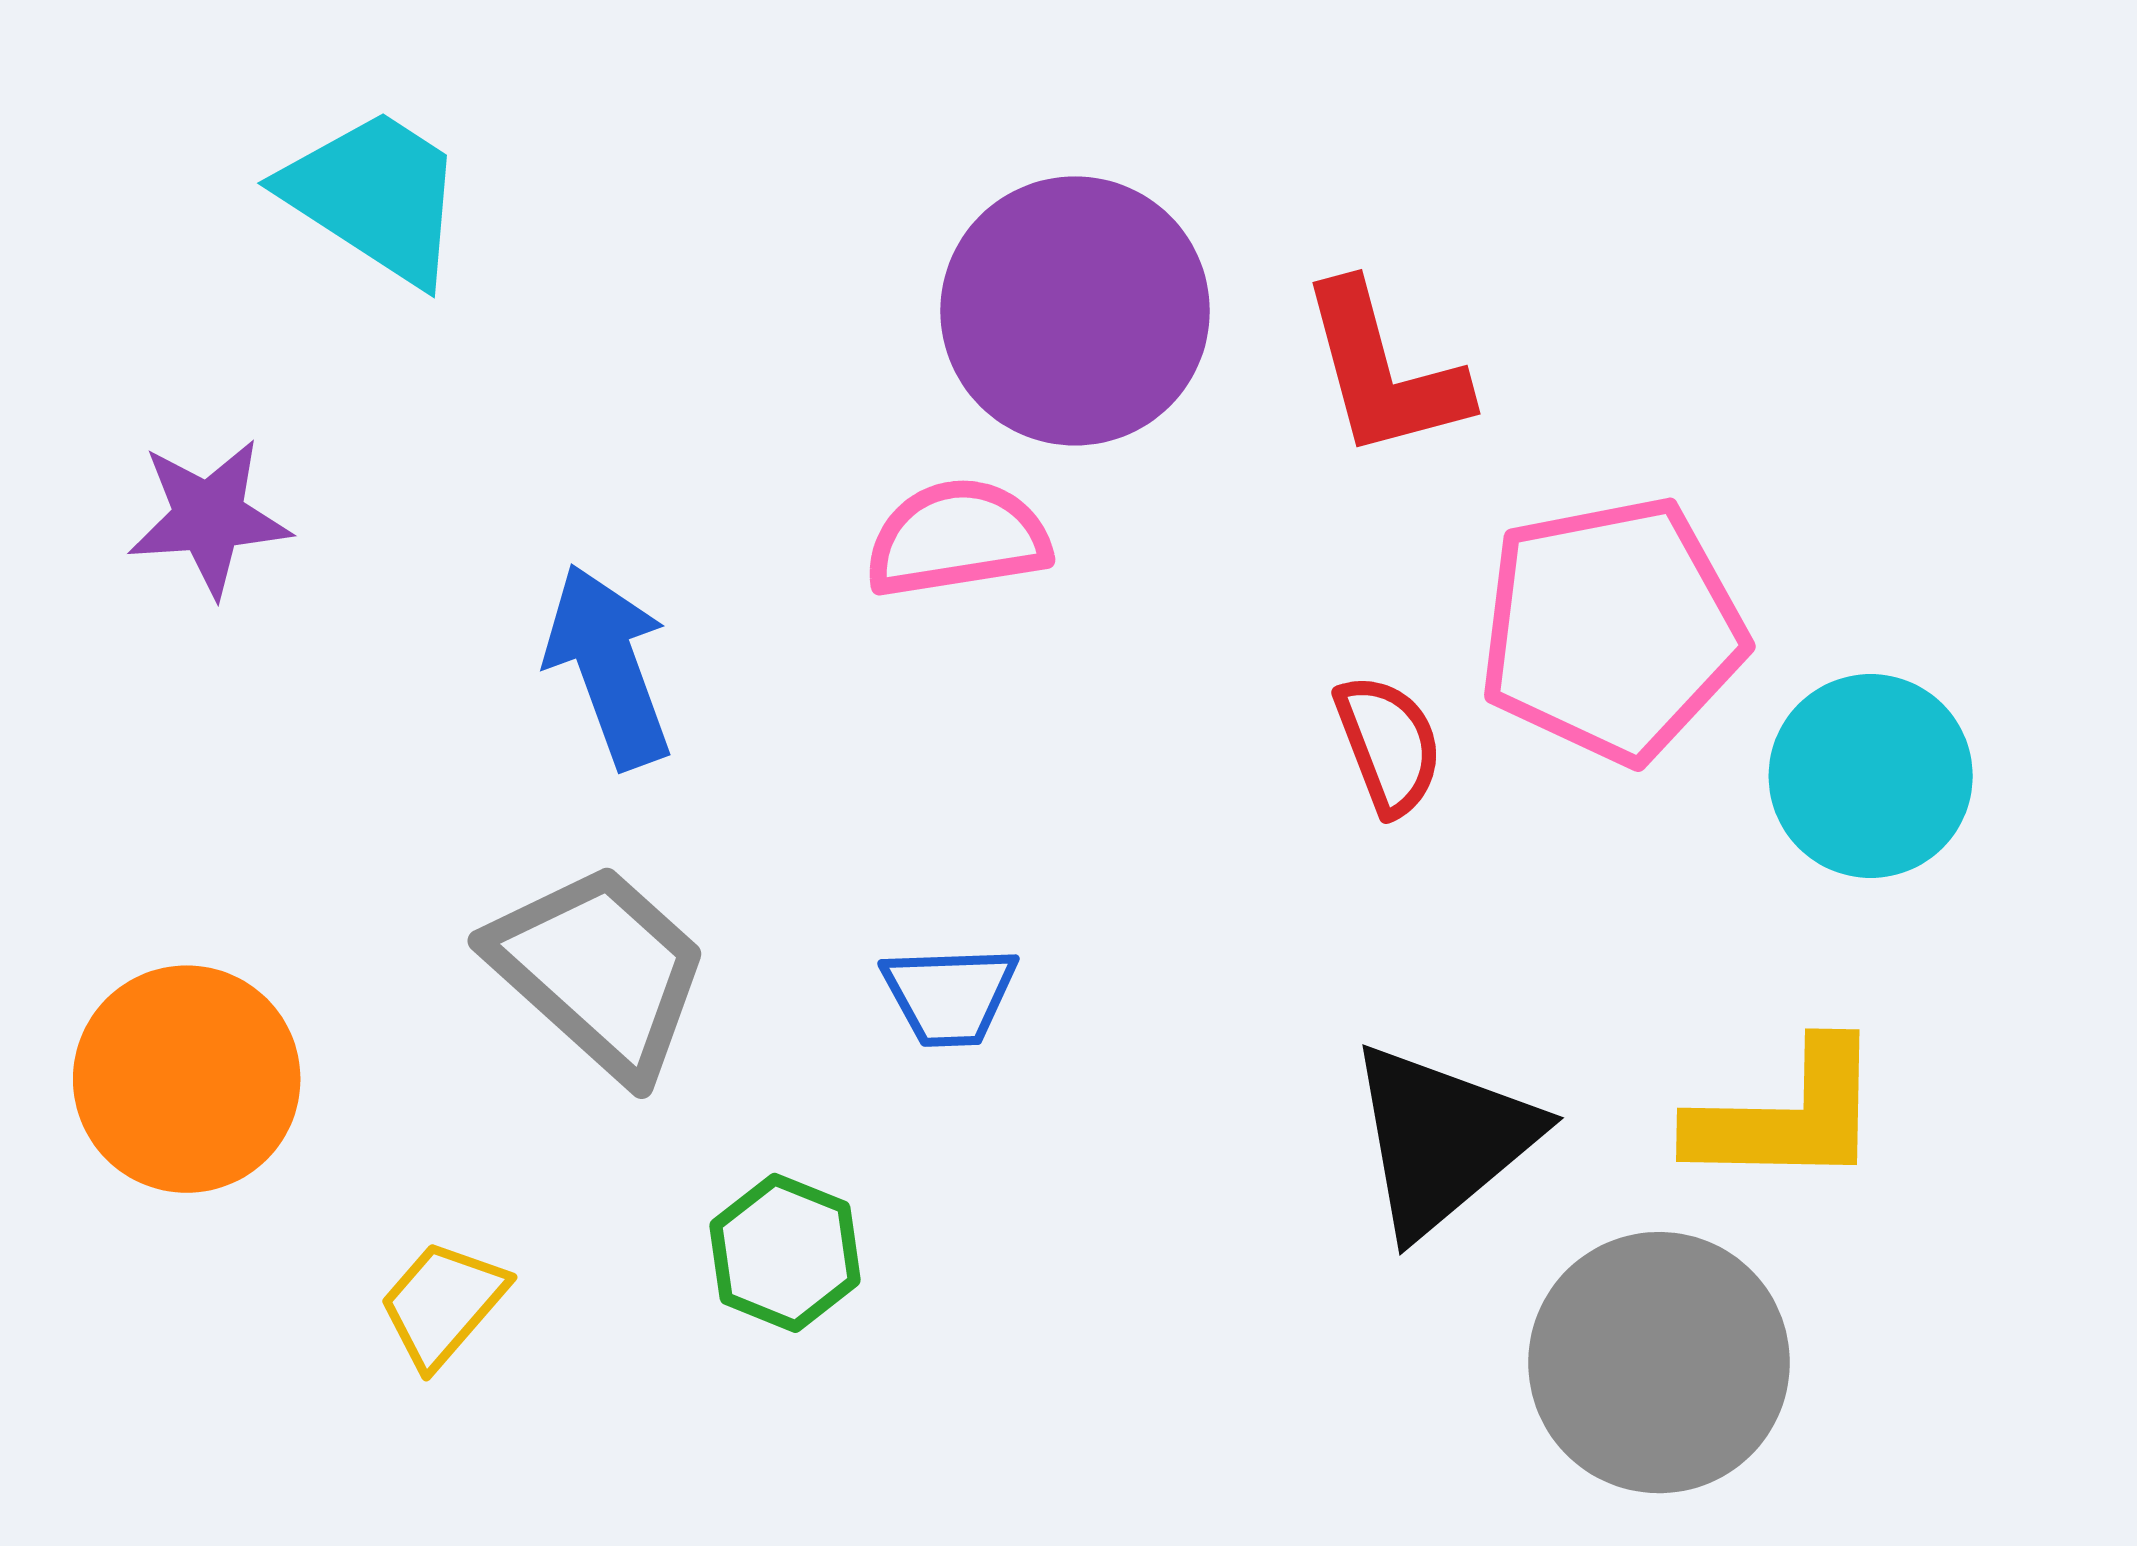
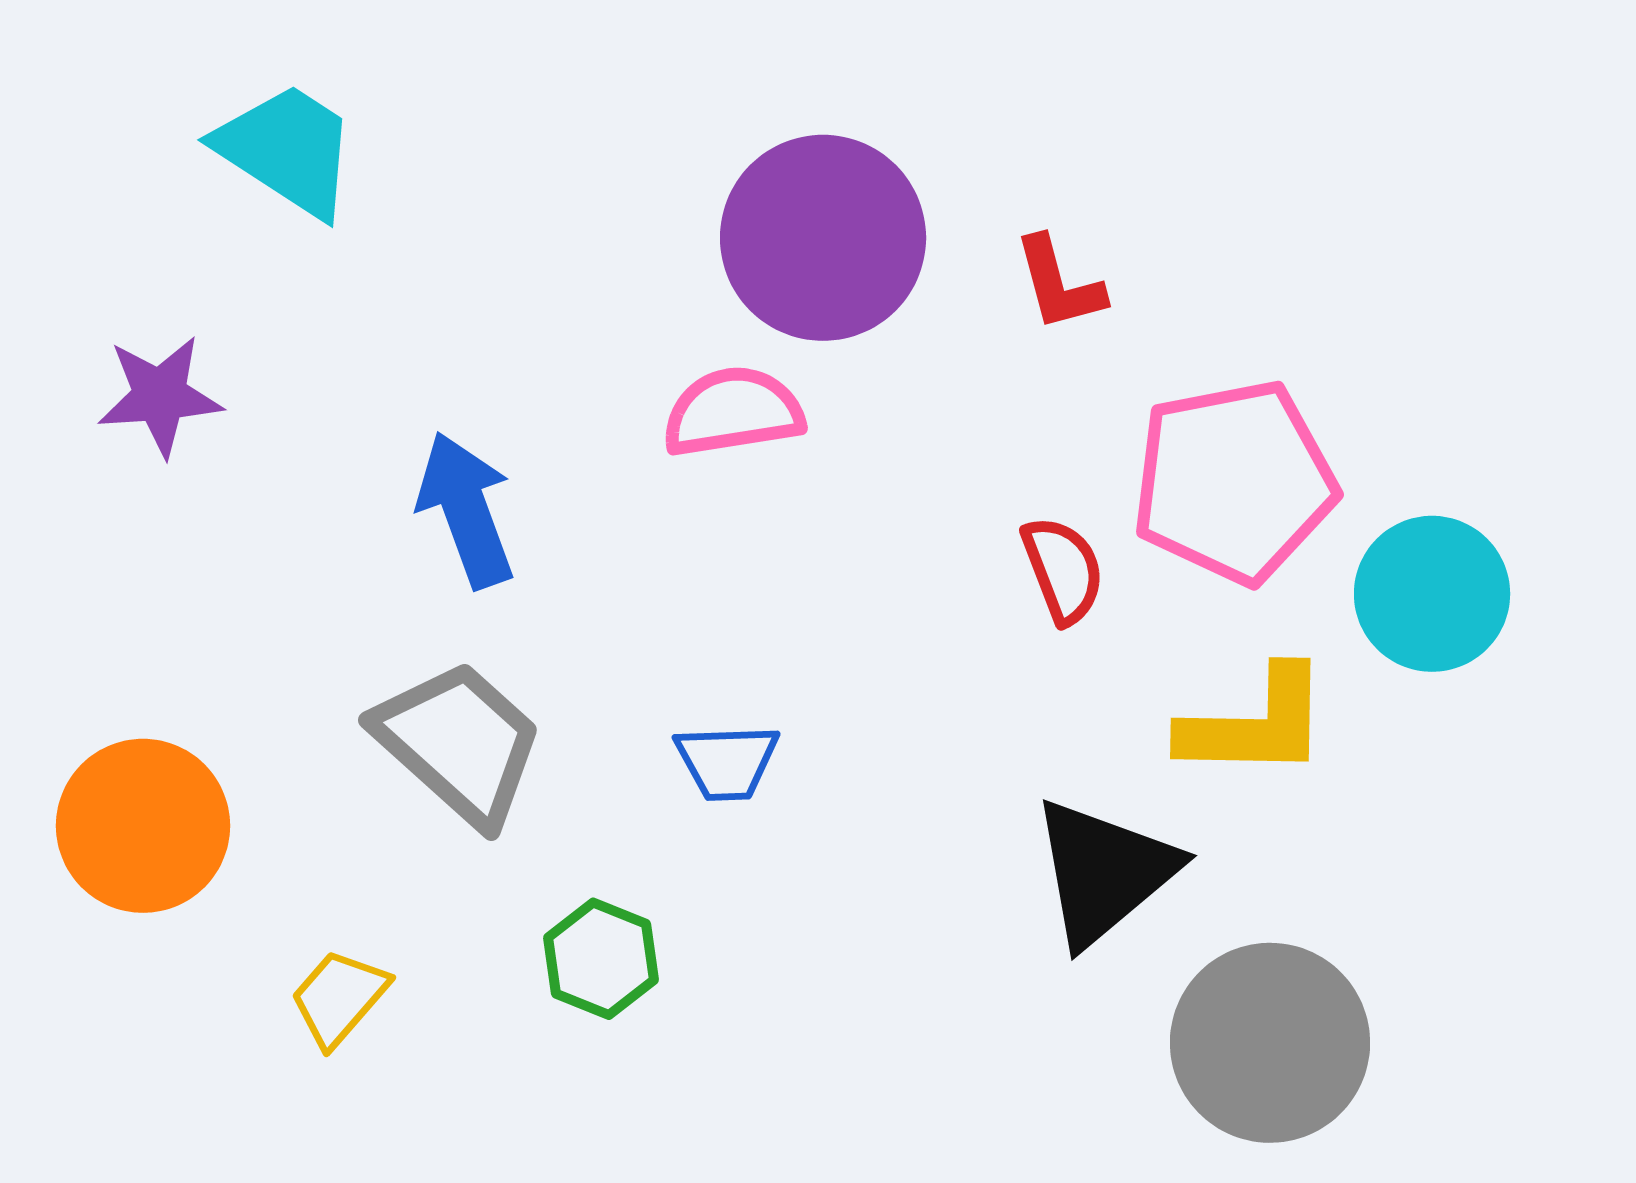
red L-shape: (1383, 371) -> (1059, 284), size x0.7
yellow L-shape: (1787, 1116) -> (1255, 724), moved

